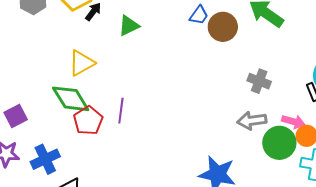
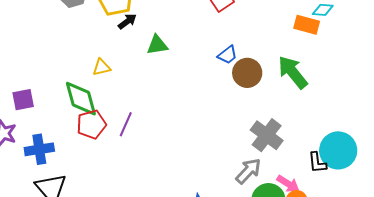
yellow triangle: (82, 63) -> (102, 67), size x0.7
gray cross: (259, 81) -> (267, 135), size x1.4
gray arrow: (252, 121) -> (248, 171), turned 124

